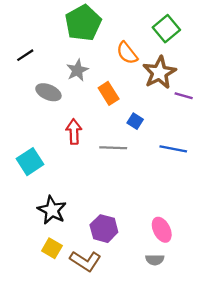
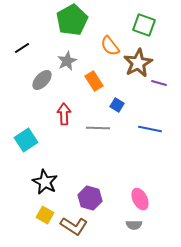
green square: (166, 29) -> (144, 25), turned -30
gray ellipse: (48, 92) -> (42, 80), turned -70

